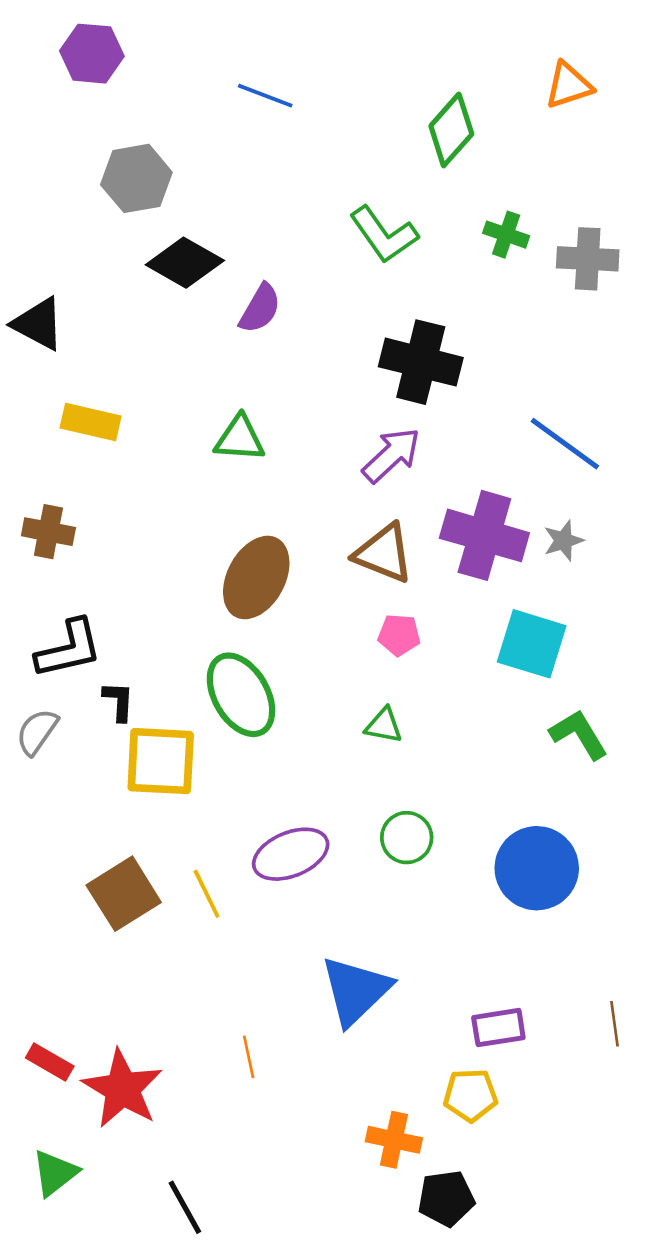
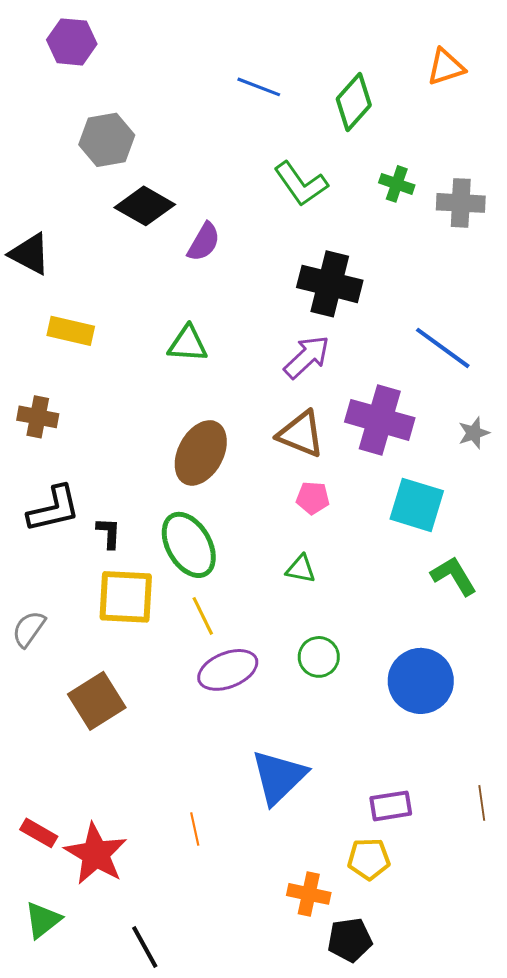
blue line: (265, 96) -> (259, 87), moved
gray star: (563, 541) -> (474, 433), moved
black L-shape: (119, 701) -> (109, 533), moved
gray semicircle: (37, 732) -> (29, 629), moved
yellow line: (207, 894) -> (203, 616), moved

